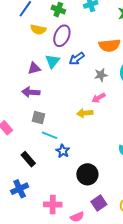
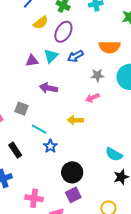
yellow semicircle: (38, 29) -> (41, 23), turned -56
purple arrow: (31, 92) -> (48, 88), moved
yellow arrow: (85, 113) -> (75, 120), moved
gray square: (38, 118) -> (21, 109), moved
purple square: (99, 203) -> (73, 195), moved

